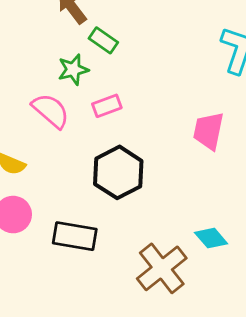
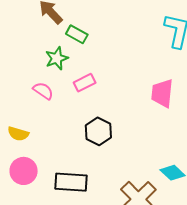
pink semicircle: (51, 111) -> (43, 91), size x0.7
black hexagon: (118, 172) -> (98, 131), size x0.7

